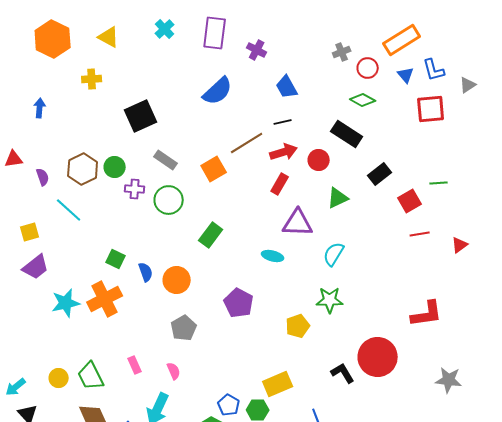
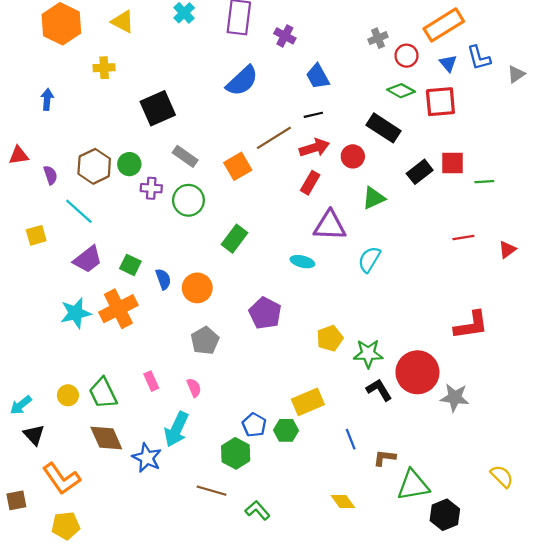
red square: (431, 109) -> (440, 102), moved
red square: (410, 201) -> (453, 163), moved, turned 30
purple trapezoid: (36, 267) -> (88, 259), moved
green star: (330, 300) -> (368, 354), moved
gray star: (449, 380) -> (455, 397), moved

